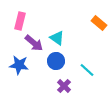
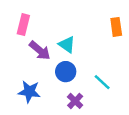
orange rectangle: (99, 23) -> (116, 27), turned 42
blue star: (19, 65) -> (29, 92), moved

